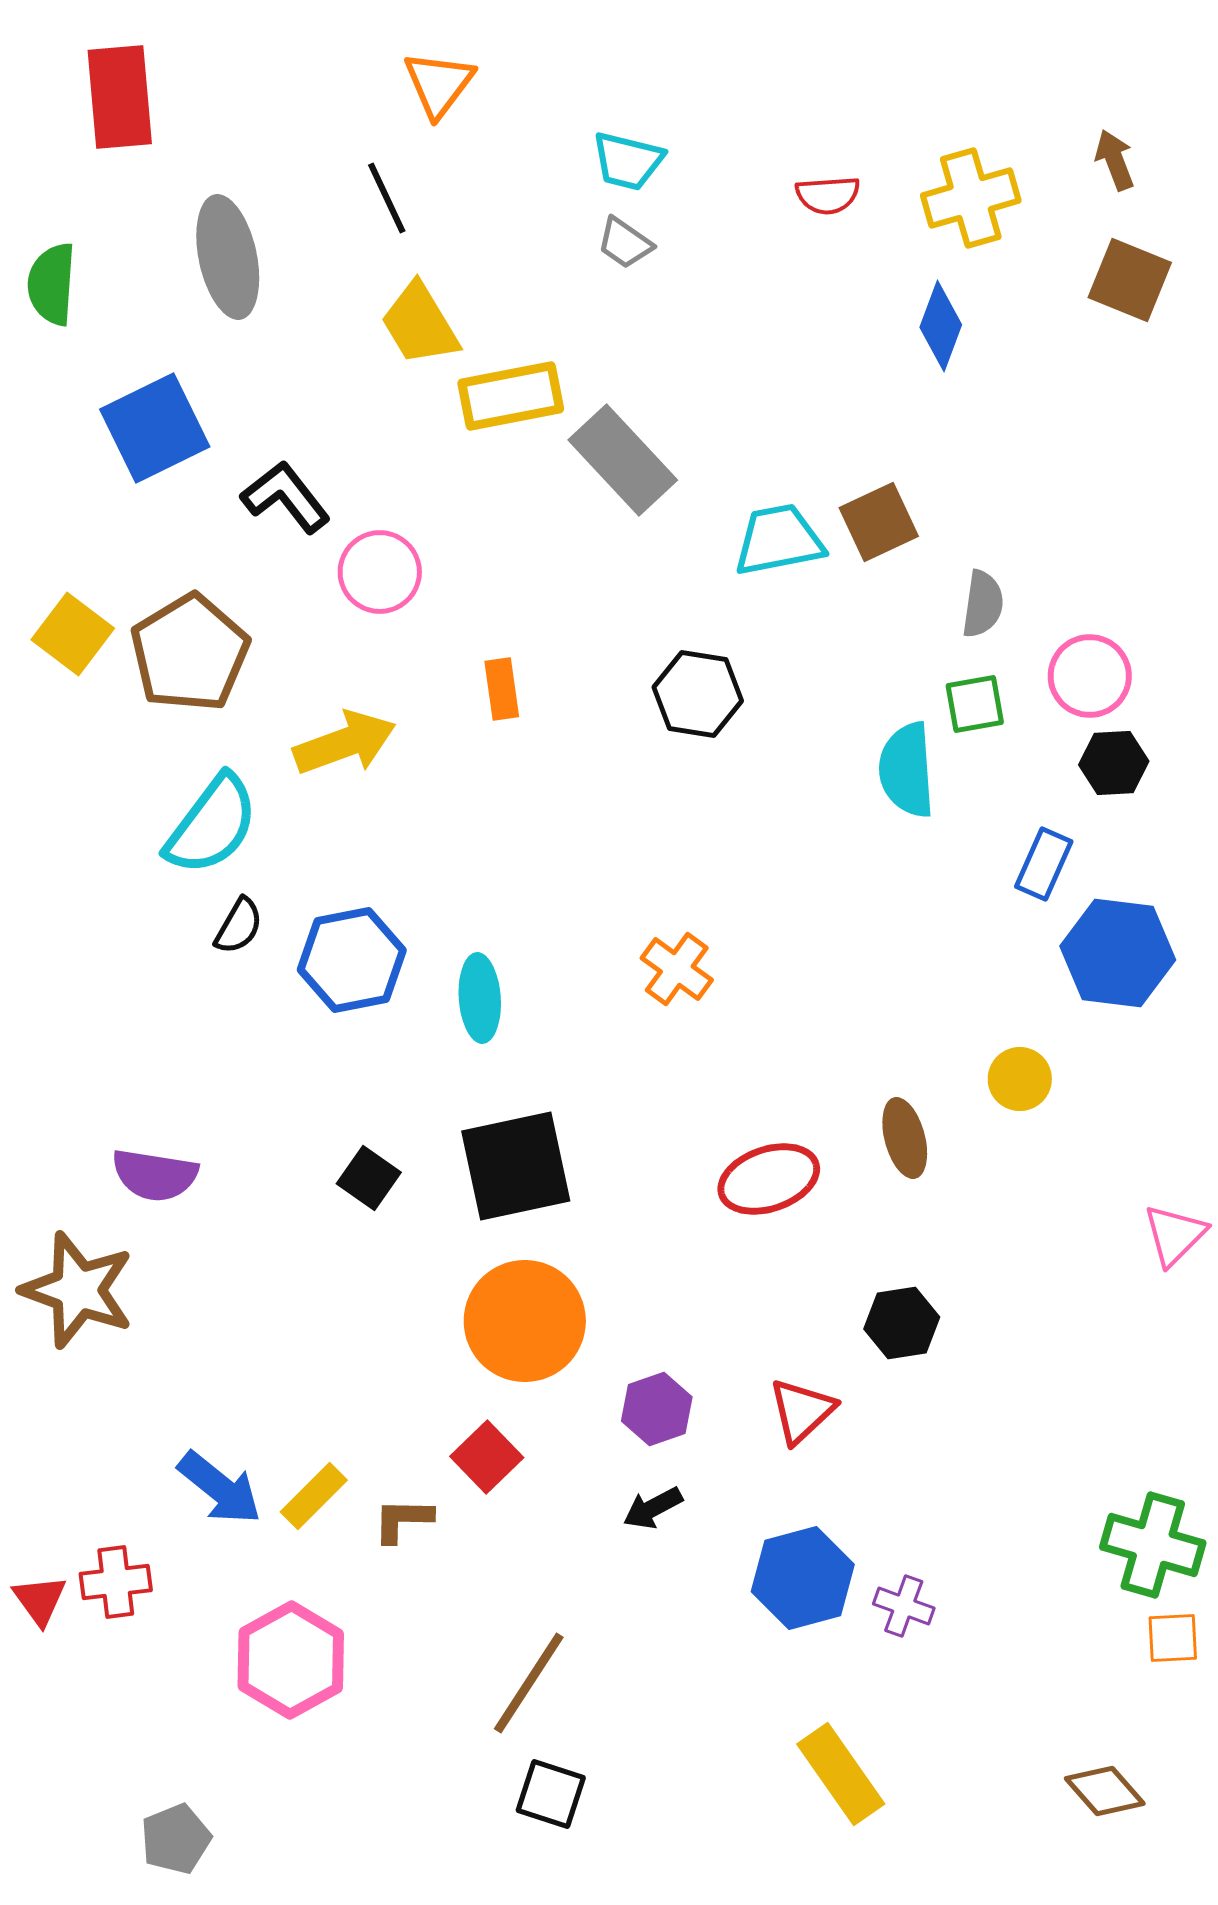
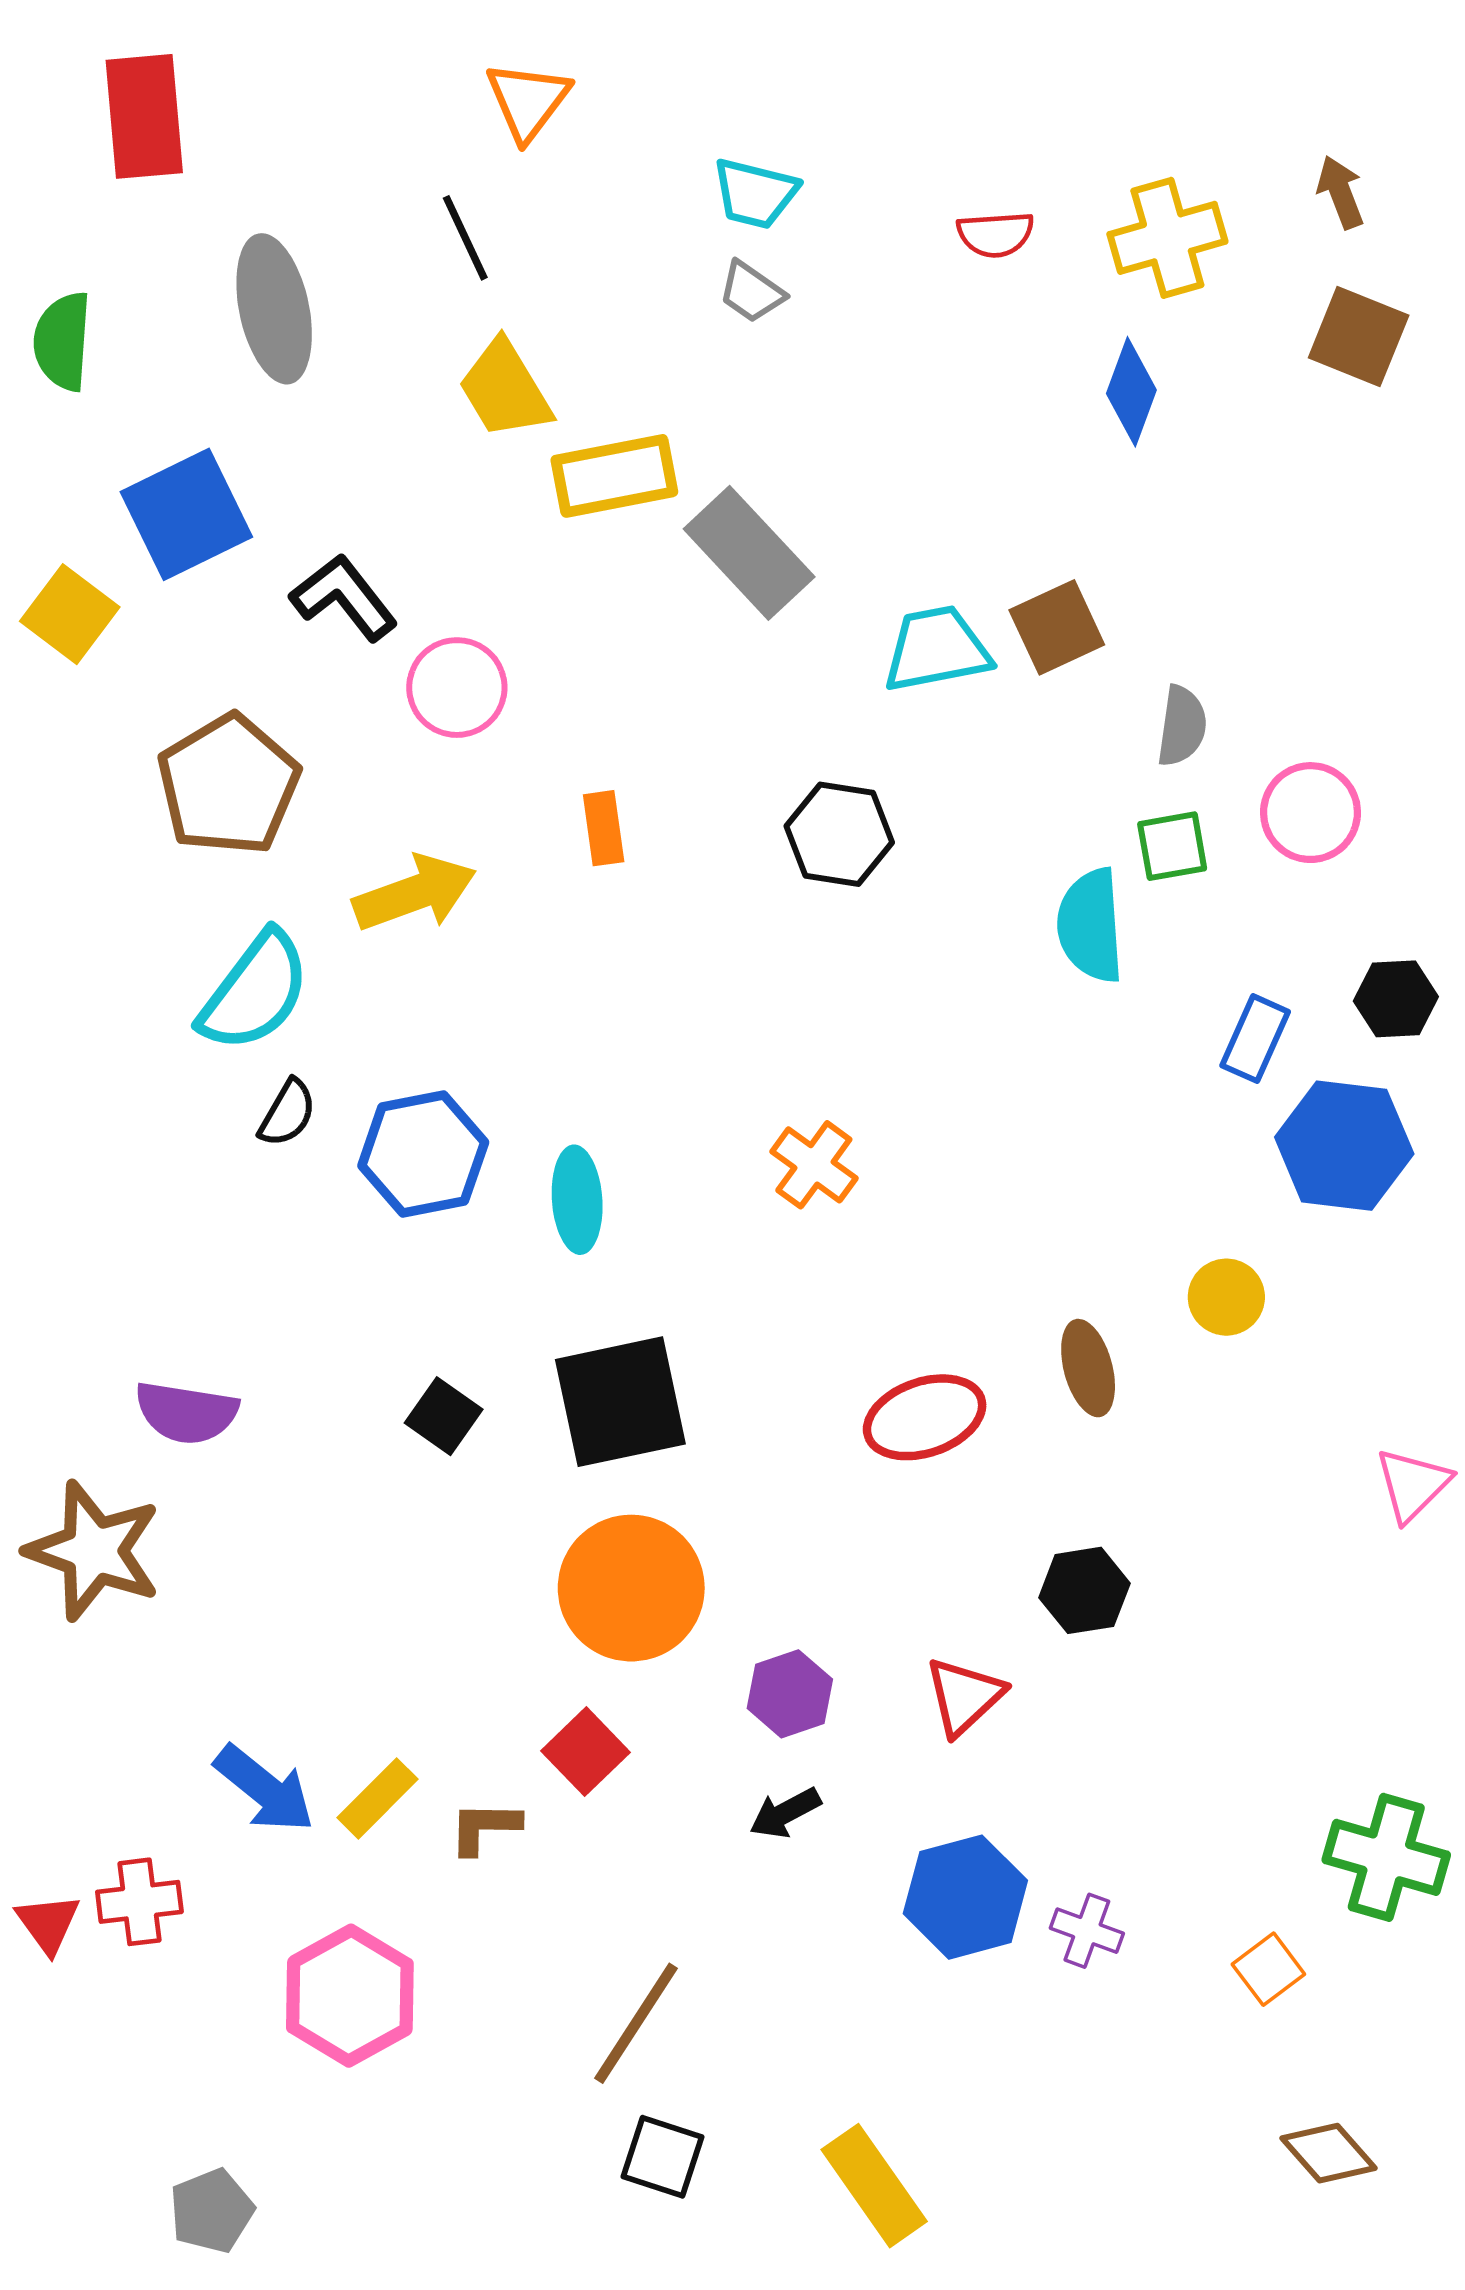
yellow square: (73, 634) -> (70, 614), moved
black hexagon: (1114, 763) -> (1396, 999), moved
orange square: (1173, 1638) -> (1268, 1969), moved, turned -34
yellow rectangle: (841, 1774) -> (874, 2186), moved

